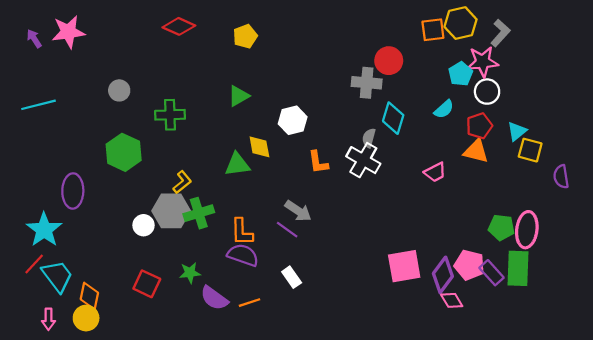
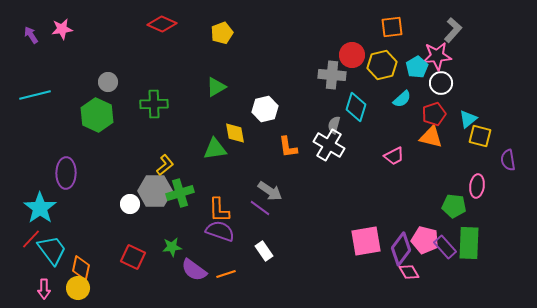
yellow hexagon: (461, 23) -> (382, 65), moved
pink star: (68, 32) -> (62, 29), size x0.7
green hexagon: (124, 152) -> (97, 115), moved
pink ellipse: (527, 230) -> (477, 186), moved, size x0.7

